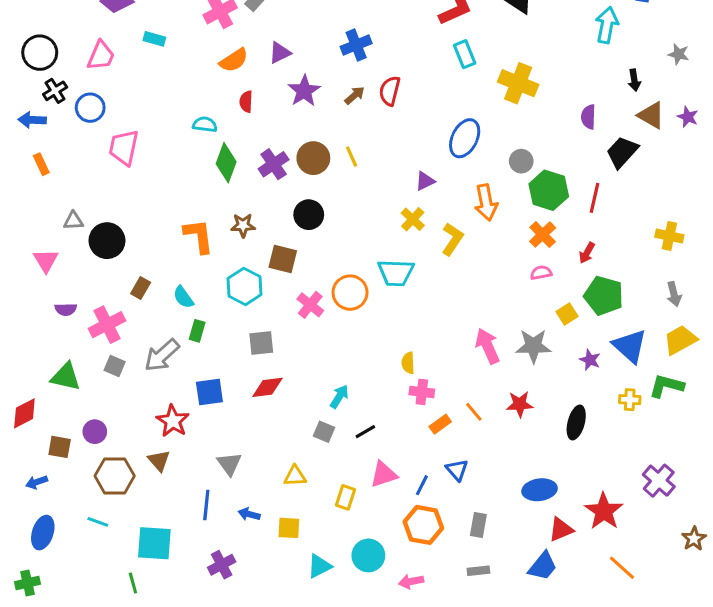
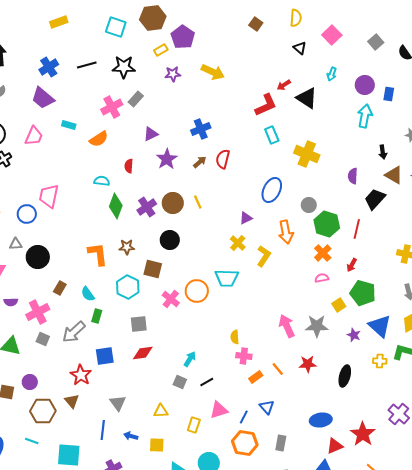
orange semicircle: (234, 60) -> (99, 139), moved
blue circle: (90, 108) -> (27, 214), moved

